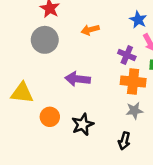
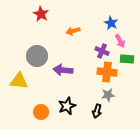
gray circle: (45, 40) -> (37, 56), moved
orange circle: (50, 117) -> (41, 112), moved
black arrow: (124, 141) -> (97, 111), moved

